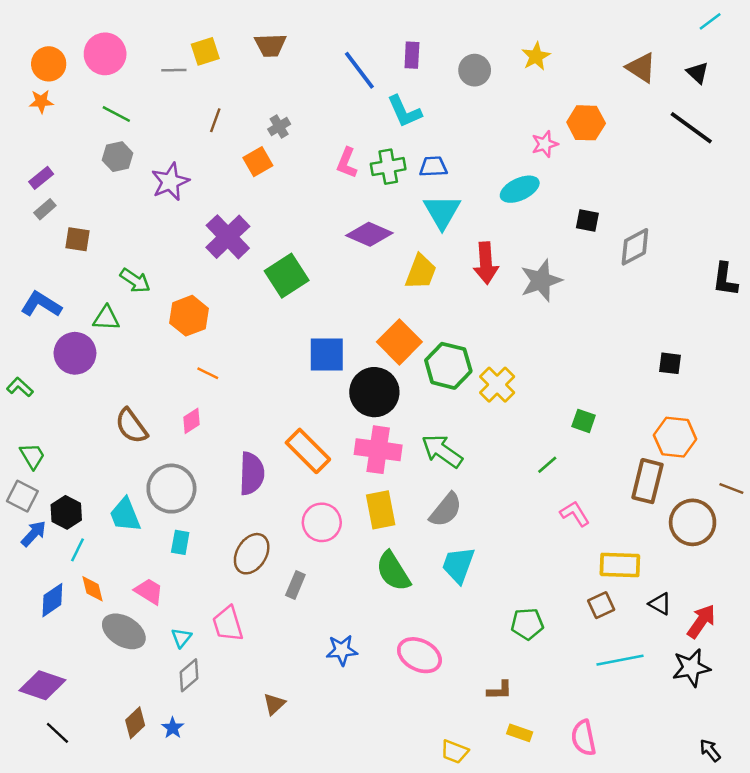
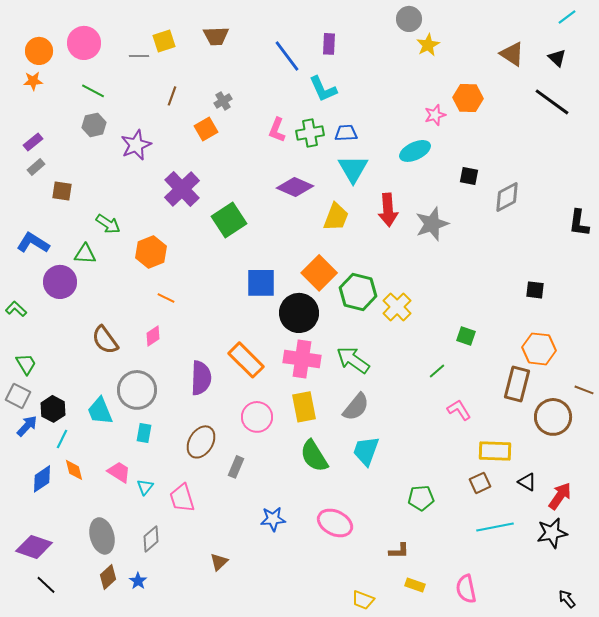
gray circle: (475, 70) -> (409, 19), moved
gray ellipse: (124, 631) -> (102, 536), moved, turned 44
cyan triangle: (181, 638) -> (145, 487), moved

